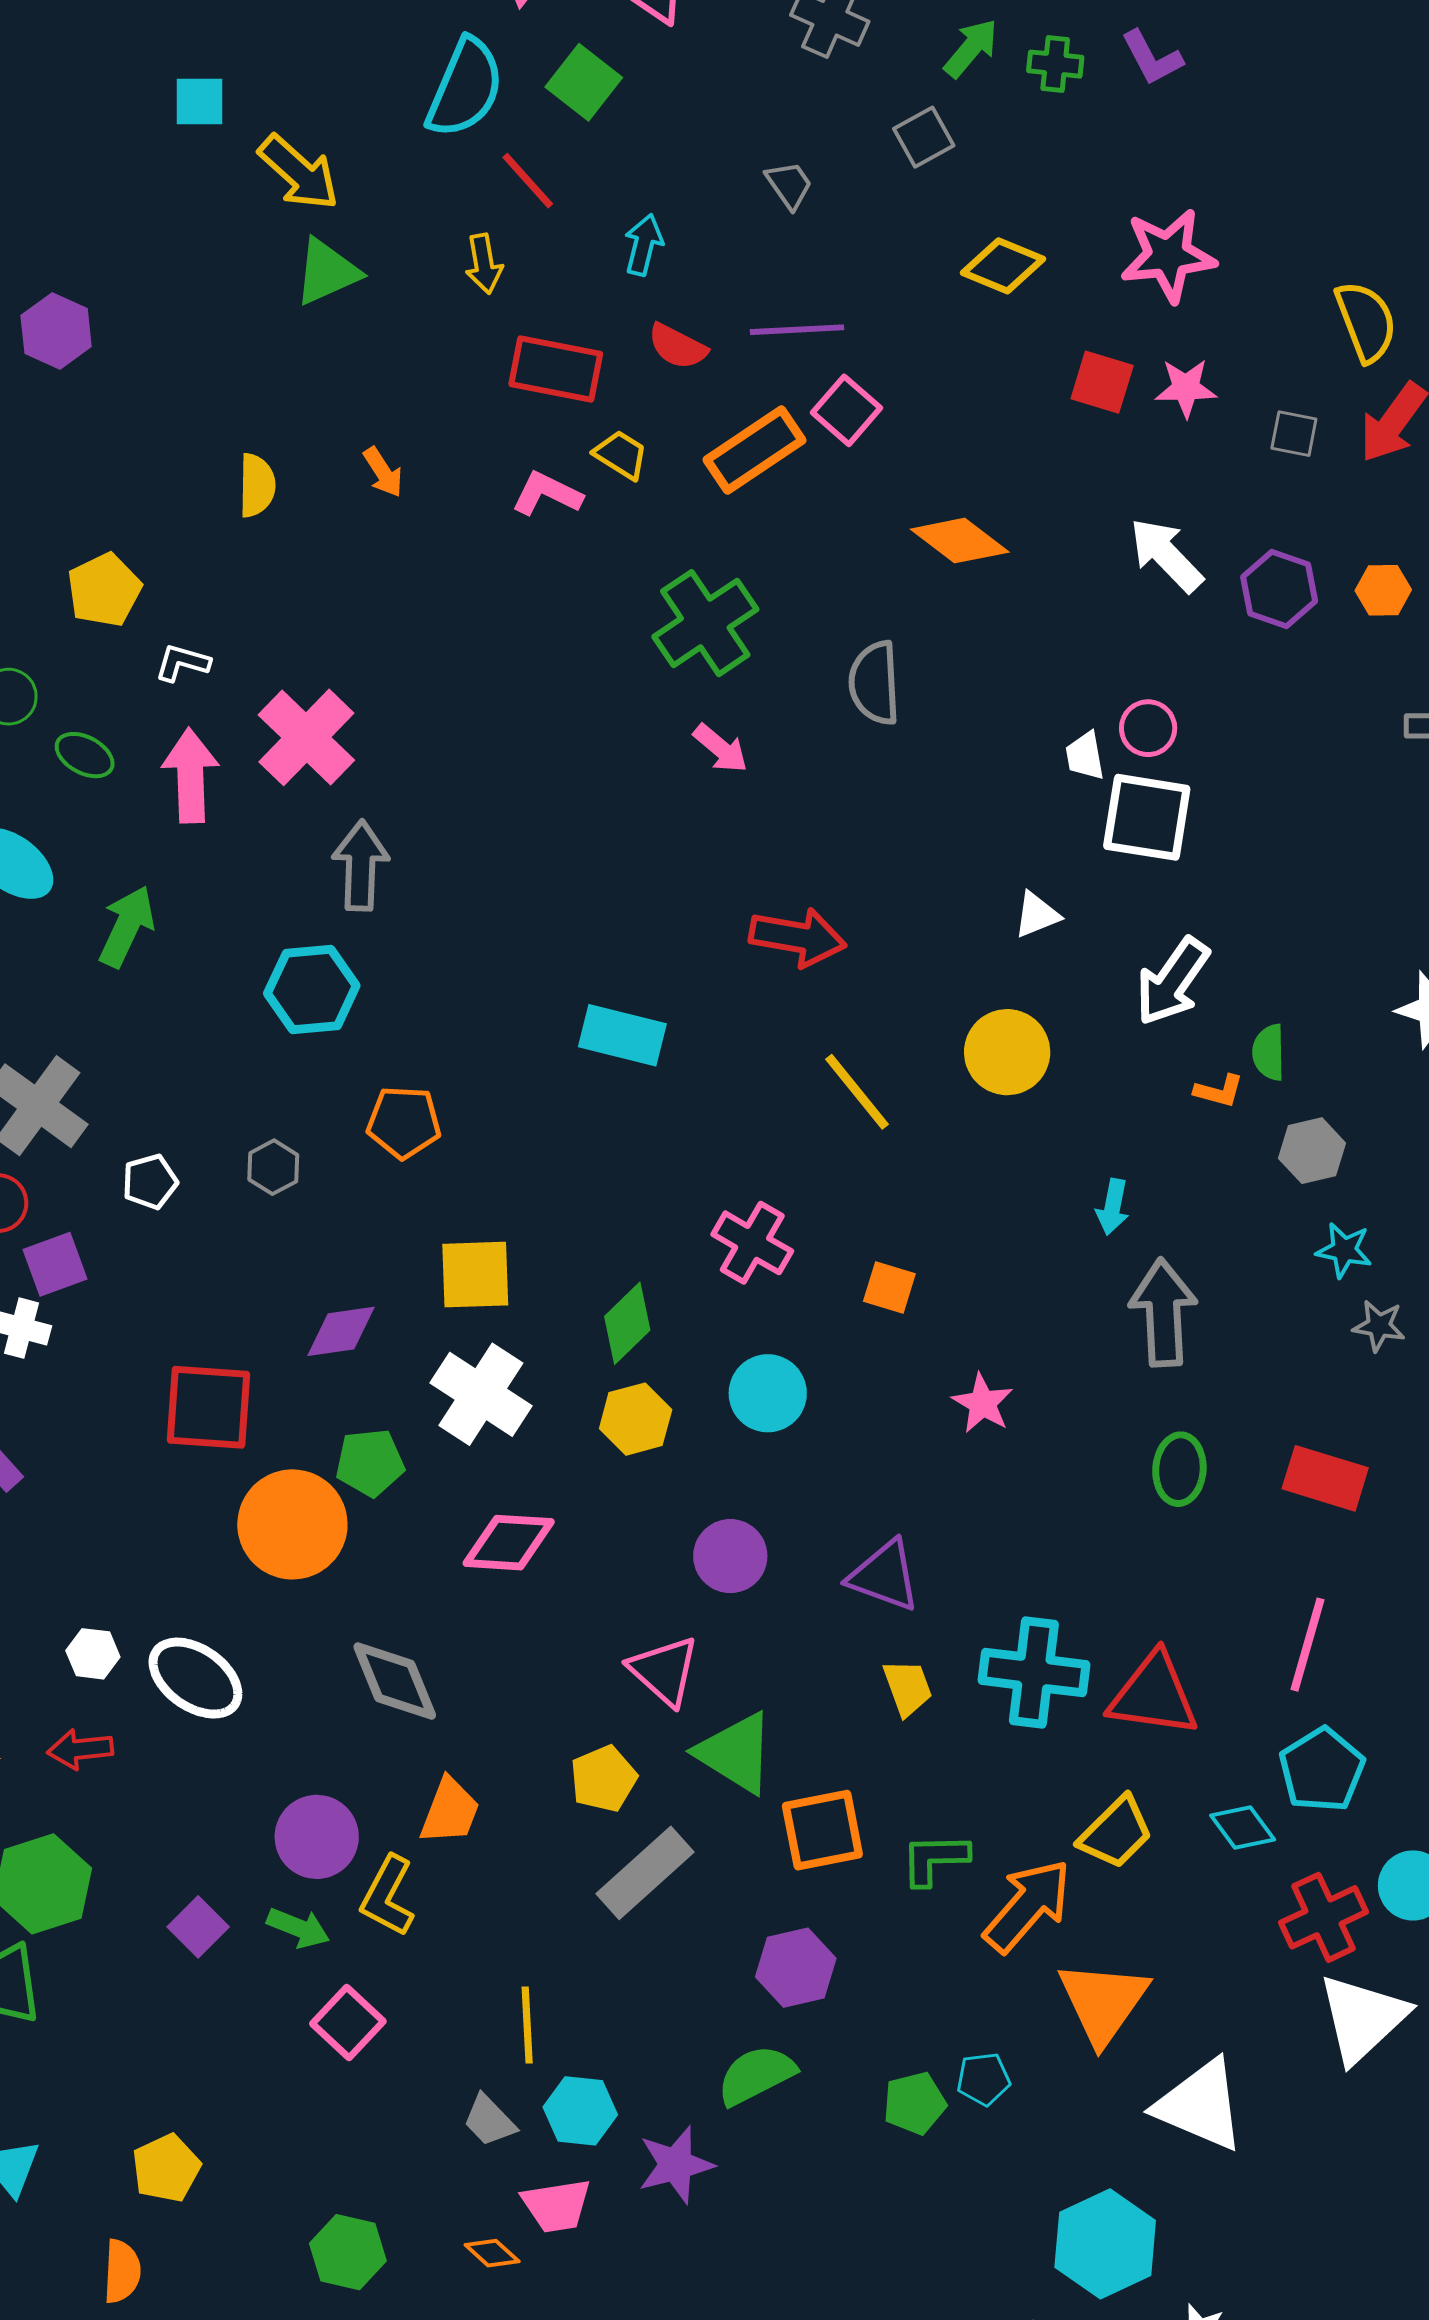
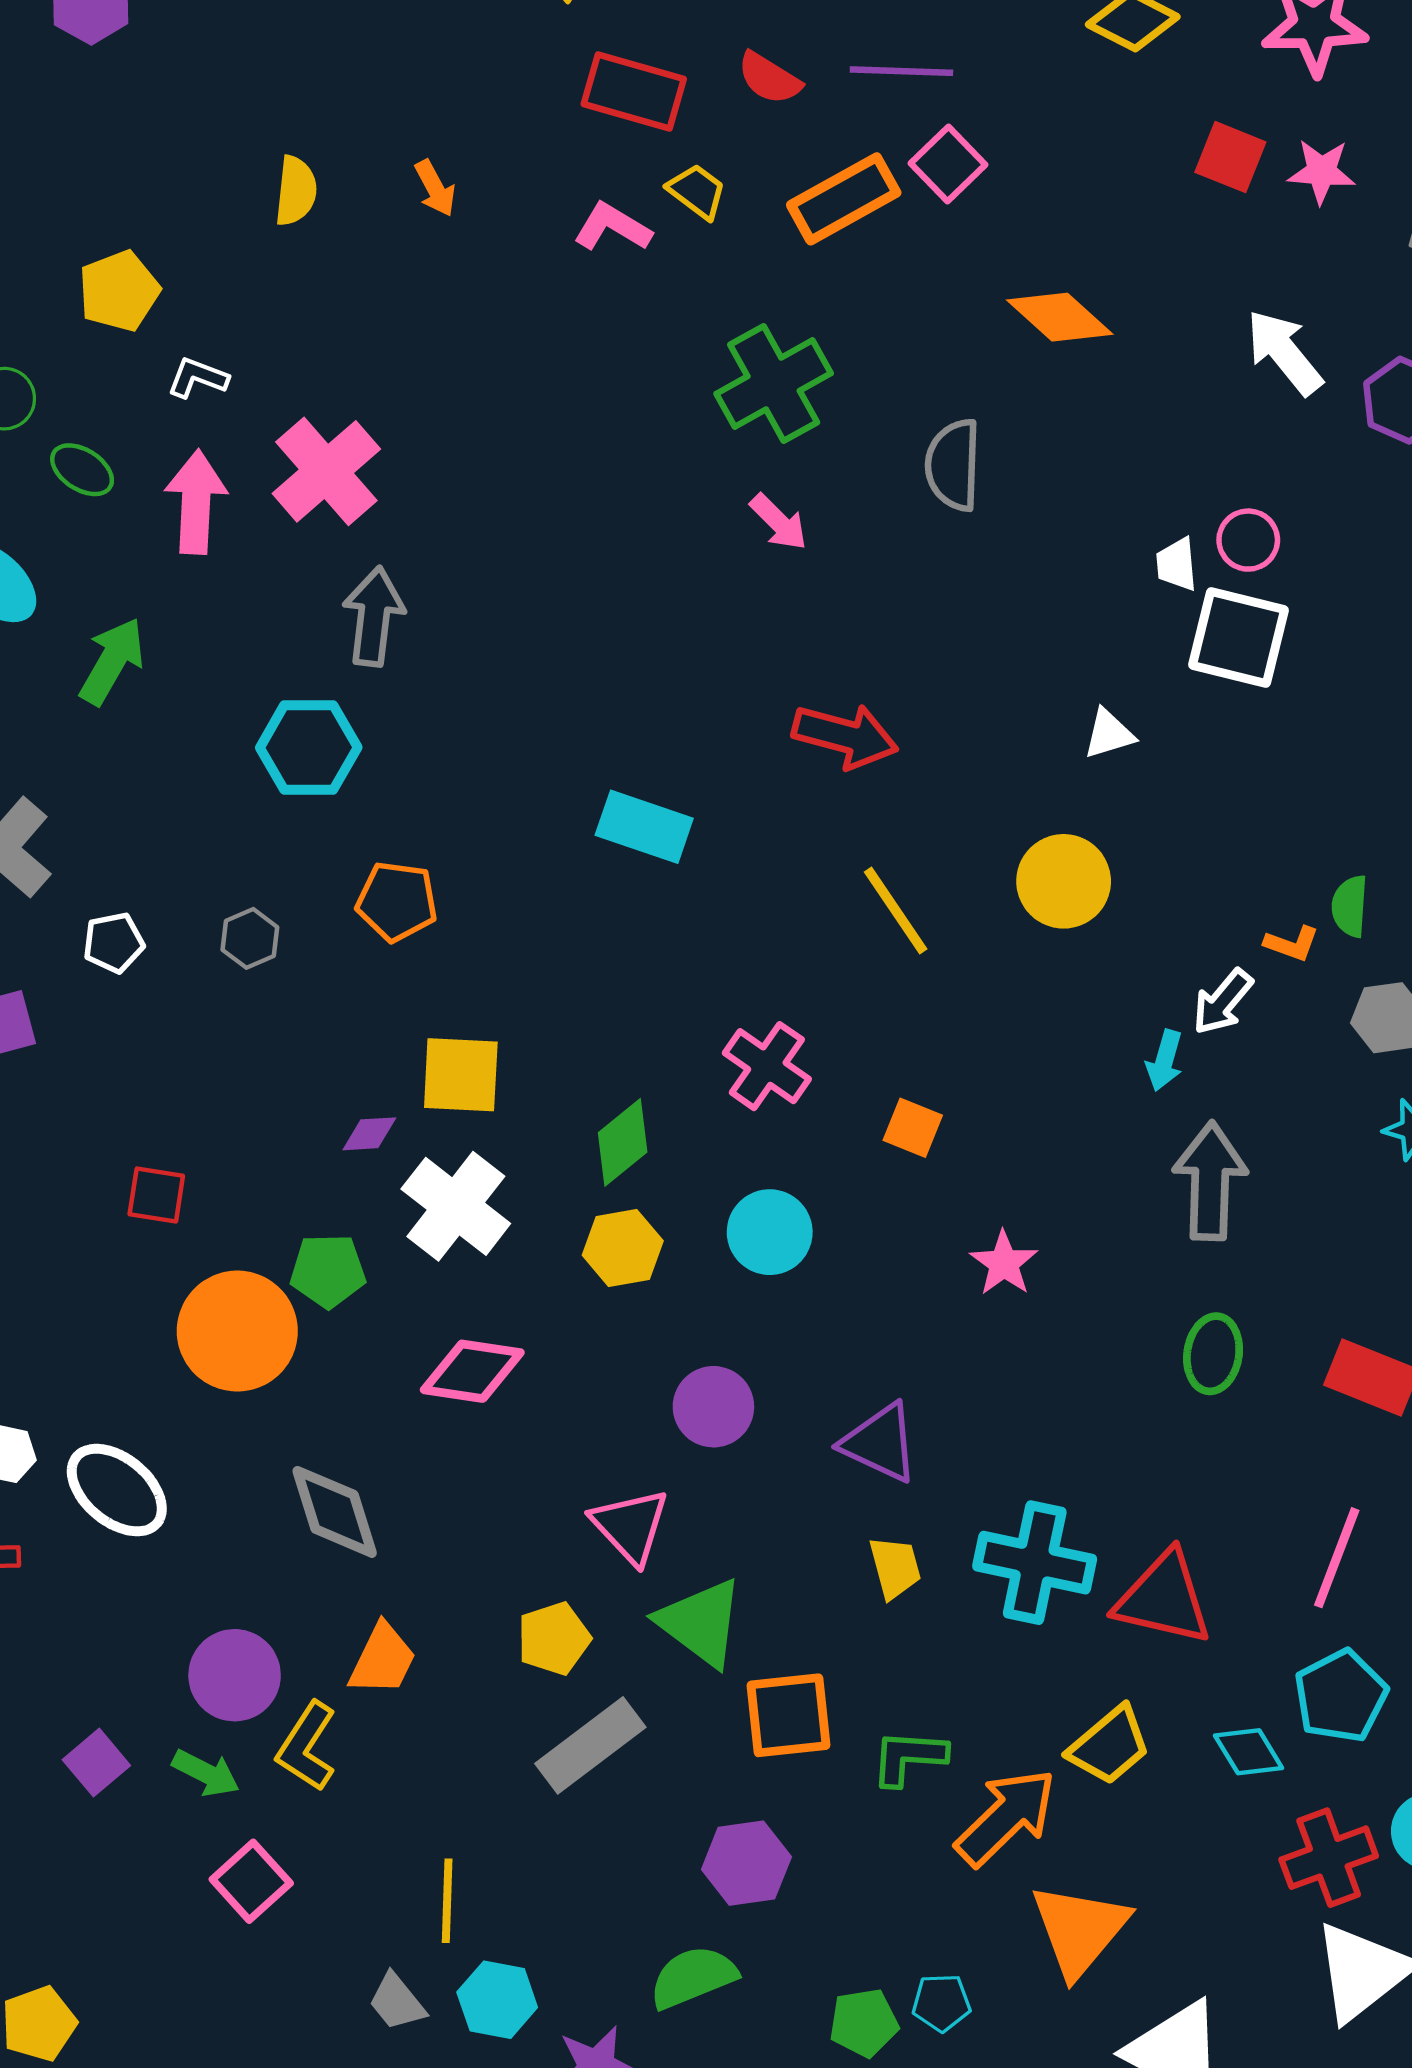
white arrow: (1172, 981) -> (1223, 1002), moved, size x0.7
purple diamond: (341, 1331) -> (369, 1134), moved, size x0.7
red square: (208, 1407) -> (156, 1195), size x0.6

